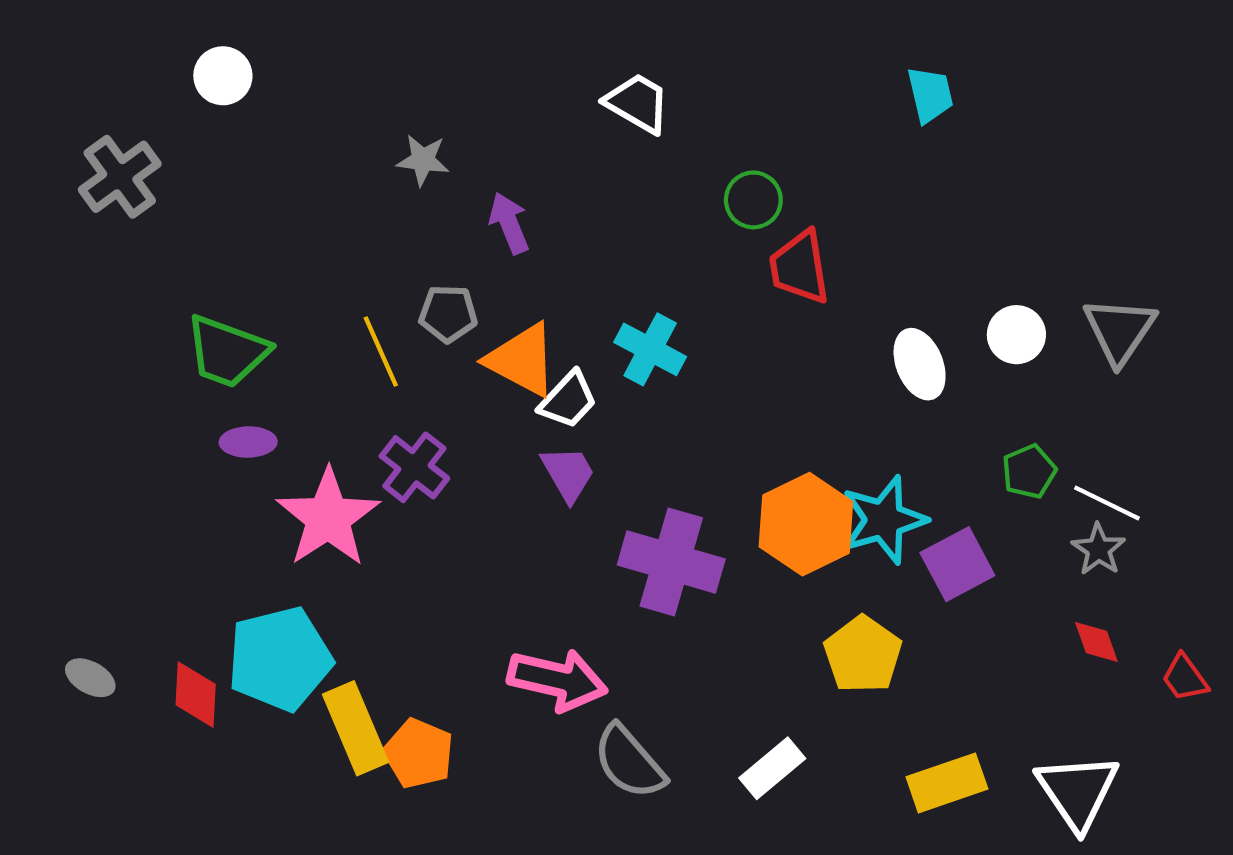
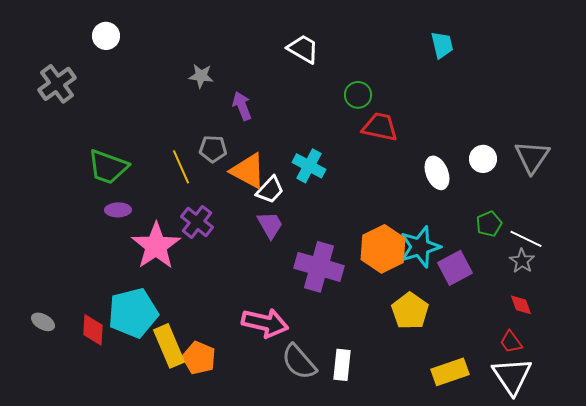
red trapezoid: (800, 267) -> (380, 127), turned 111
red trapezoid: (1185, 678) -> (511, 342), moved
white rectangle: (772, 768) -> (342, 365), moved, turned -44

